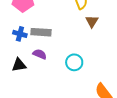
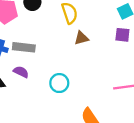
brown triangle: (92, 21) -> (81, 38), turned 40

